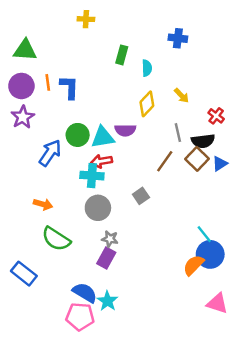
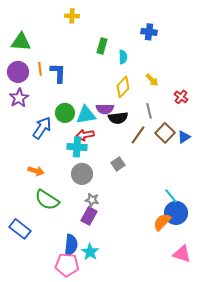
black semicircle: (203, 141) -> (118, 118), moved
blue semicircle: (85, 293) -> (71, 245), turned 65

